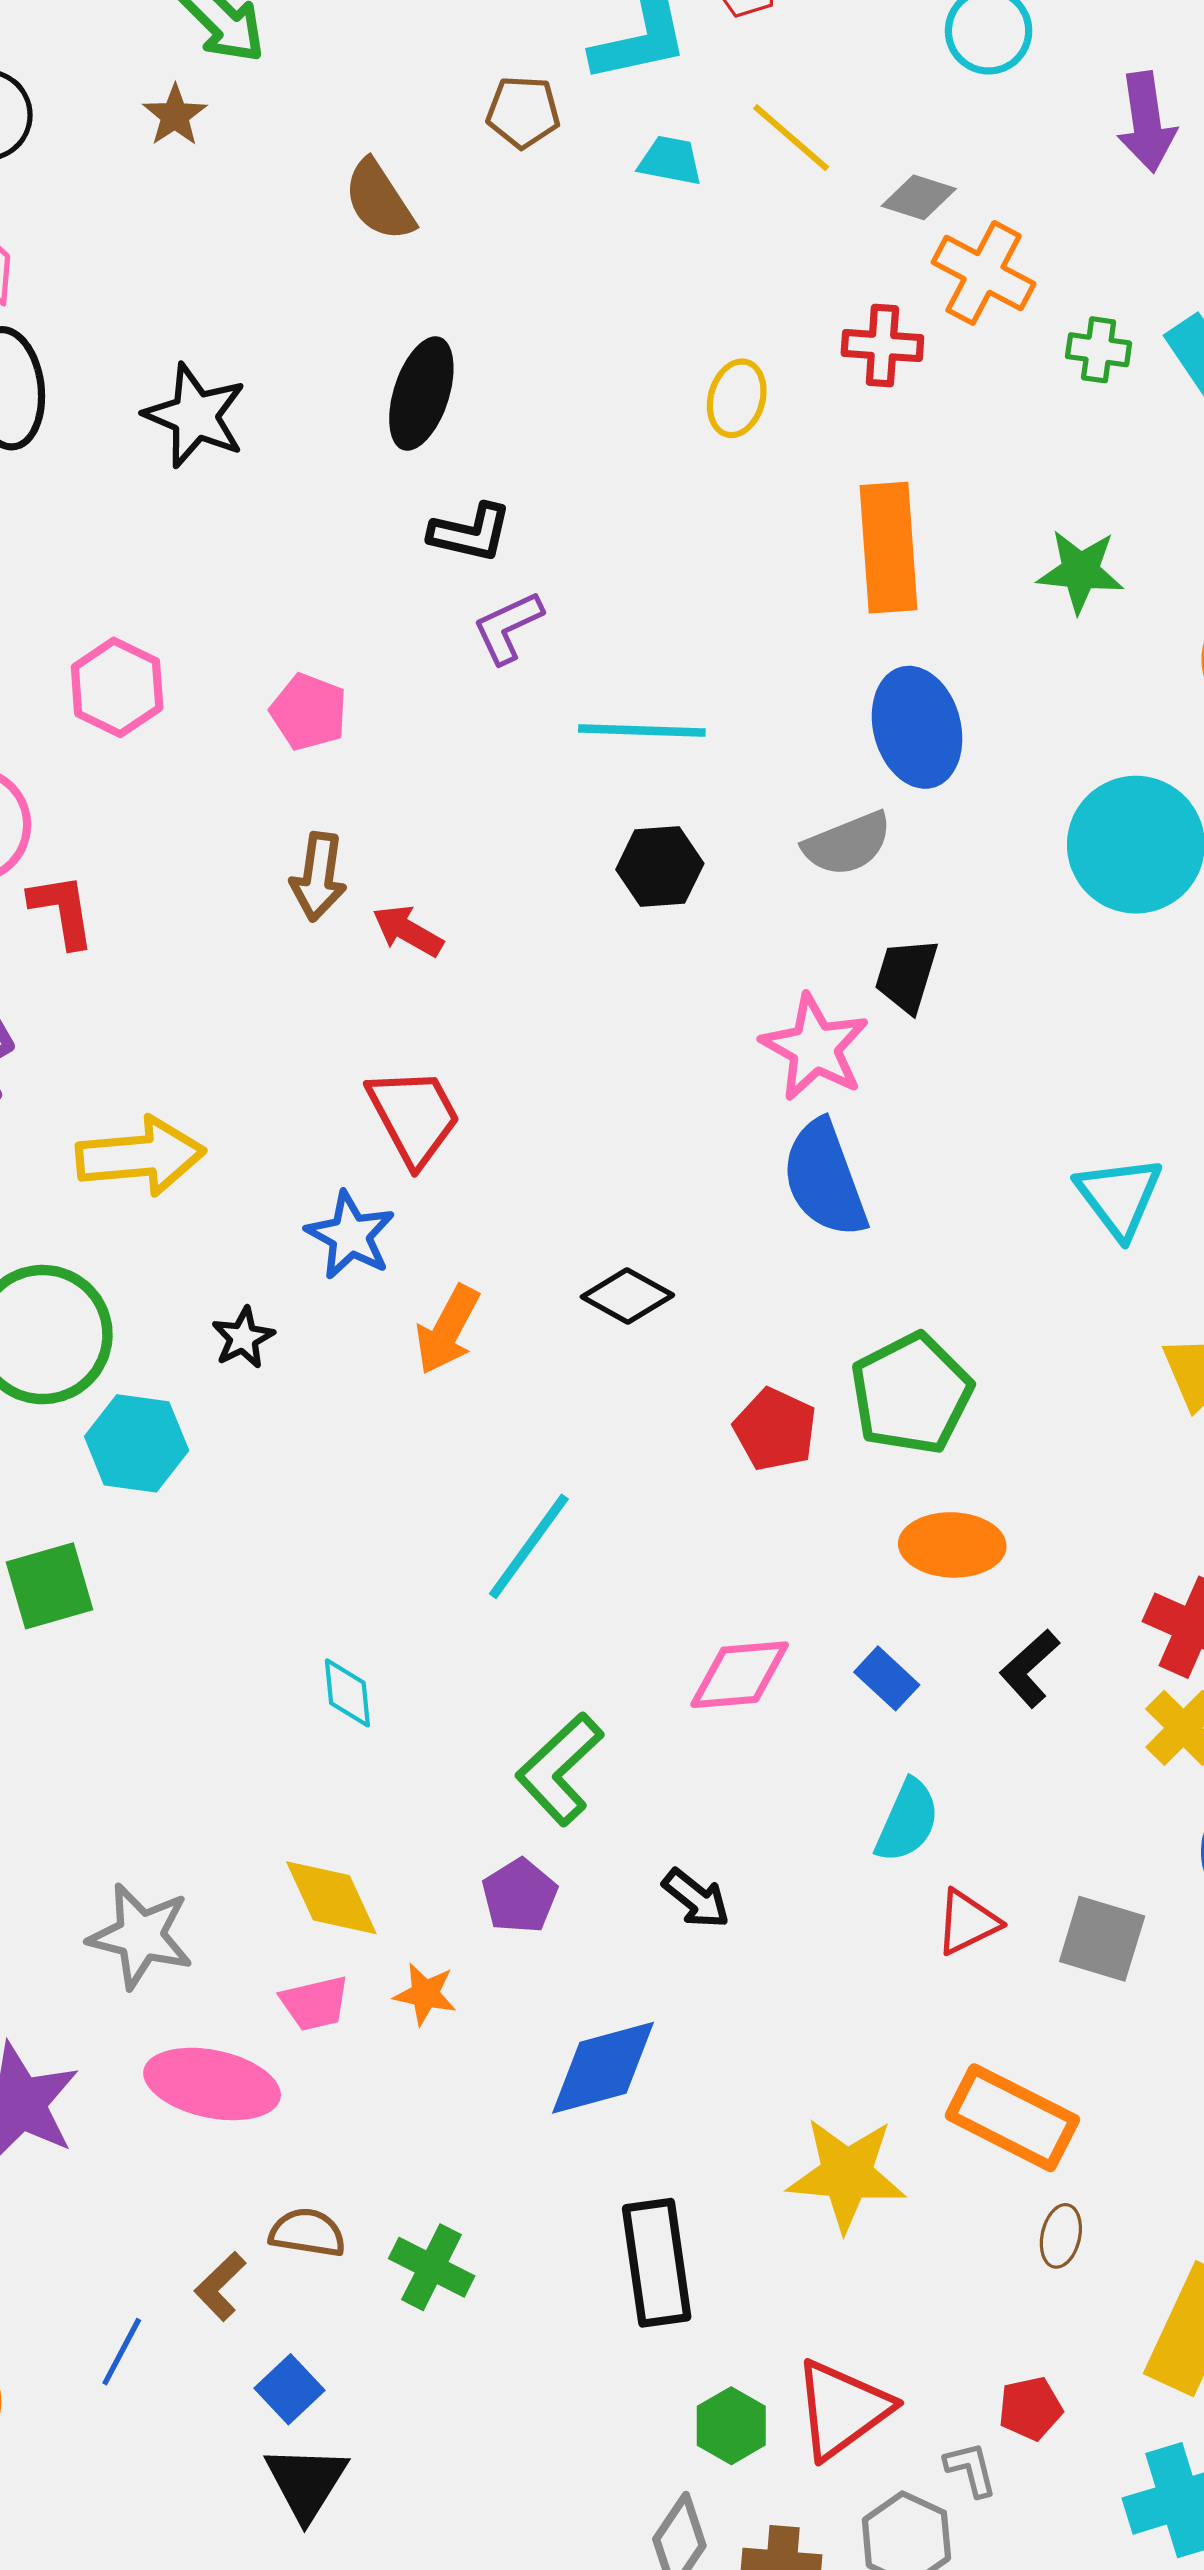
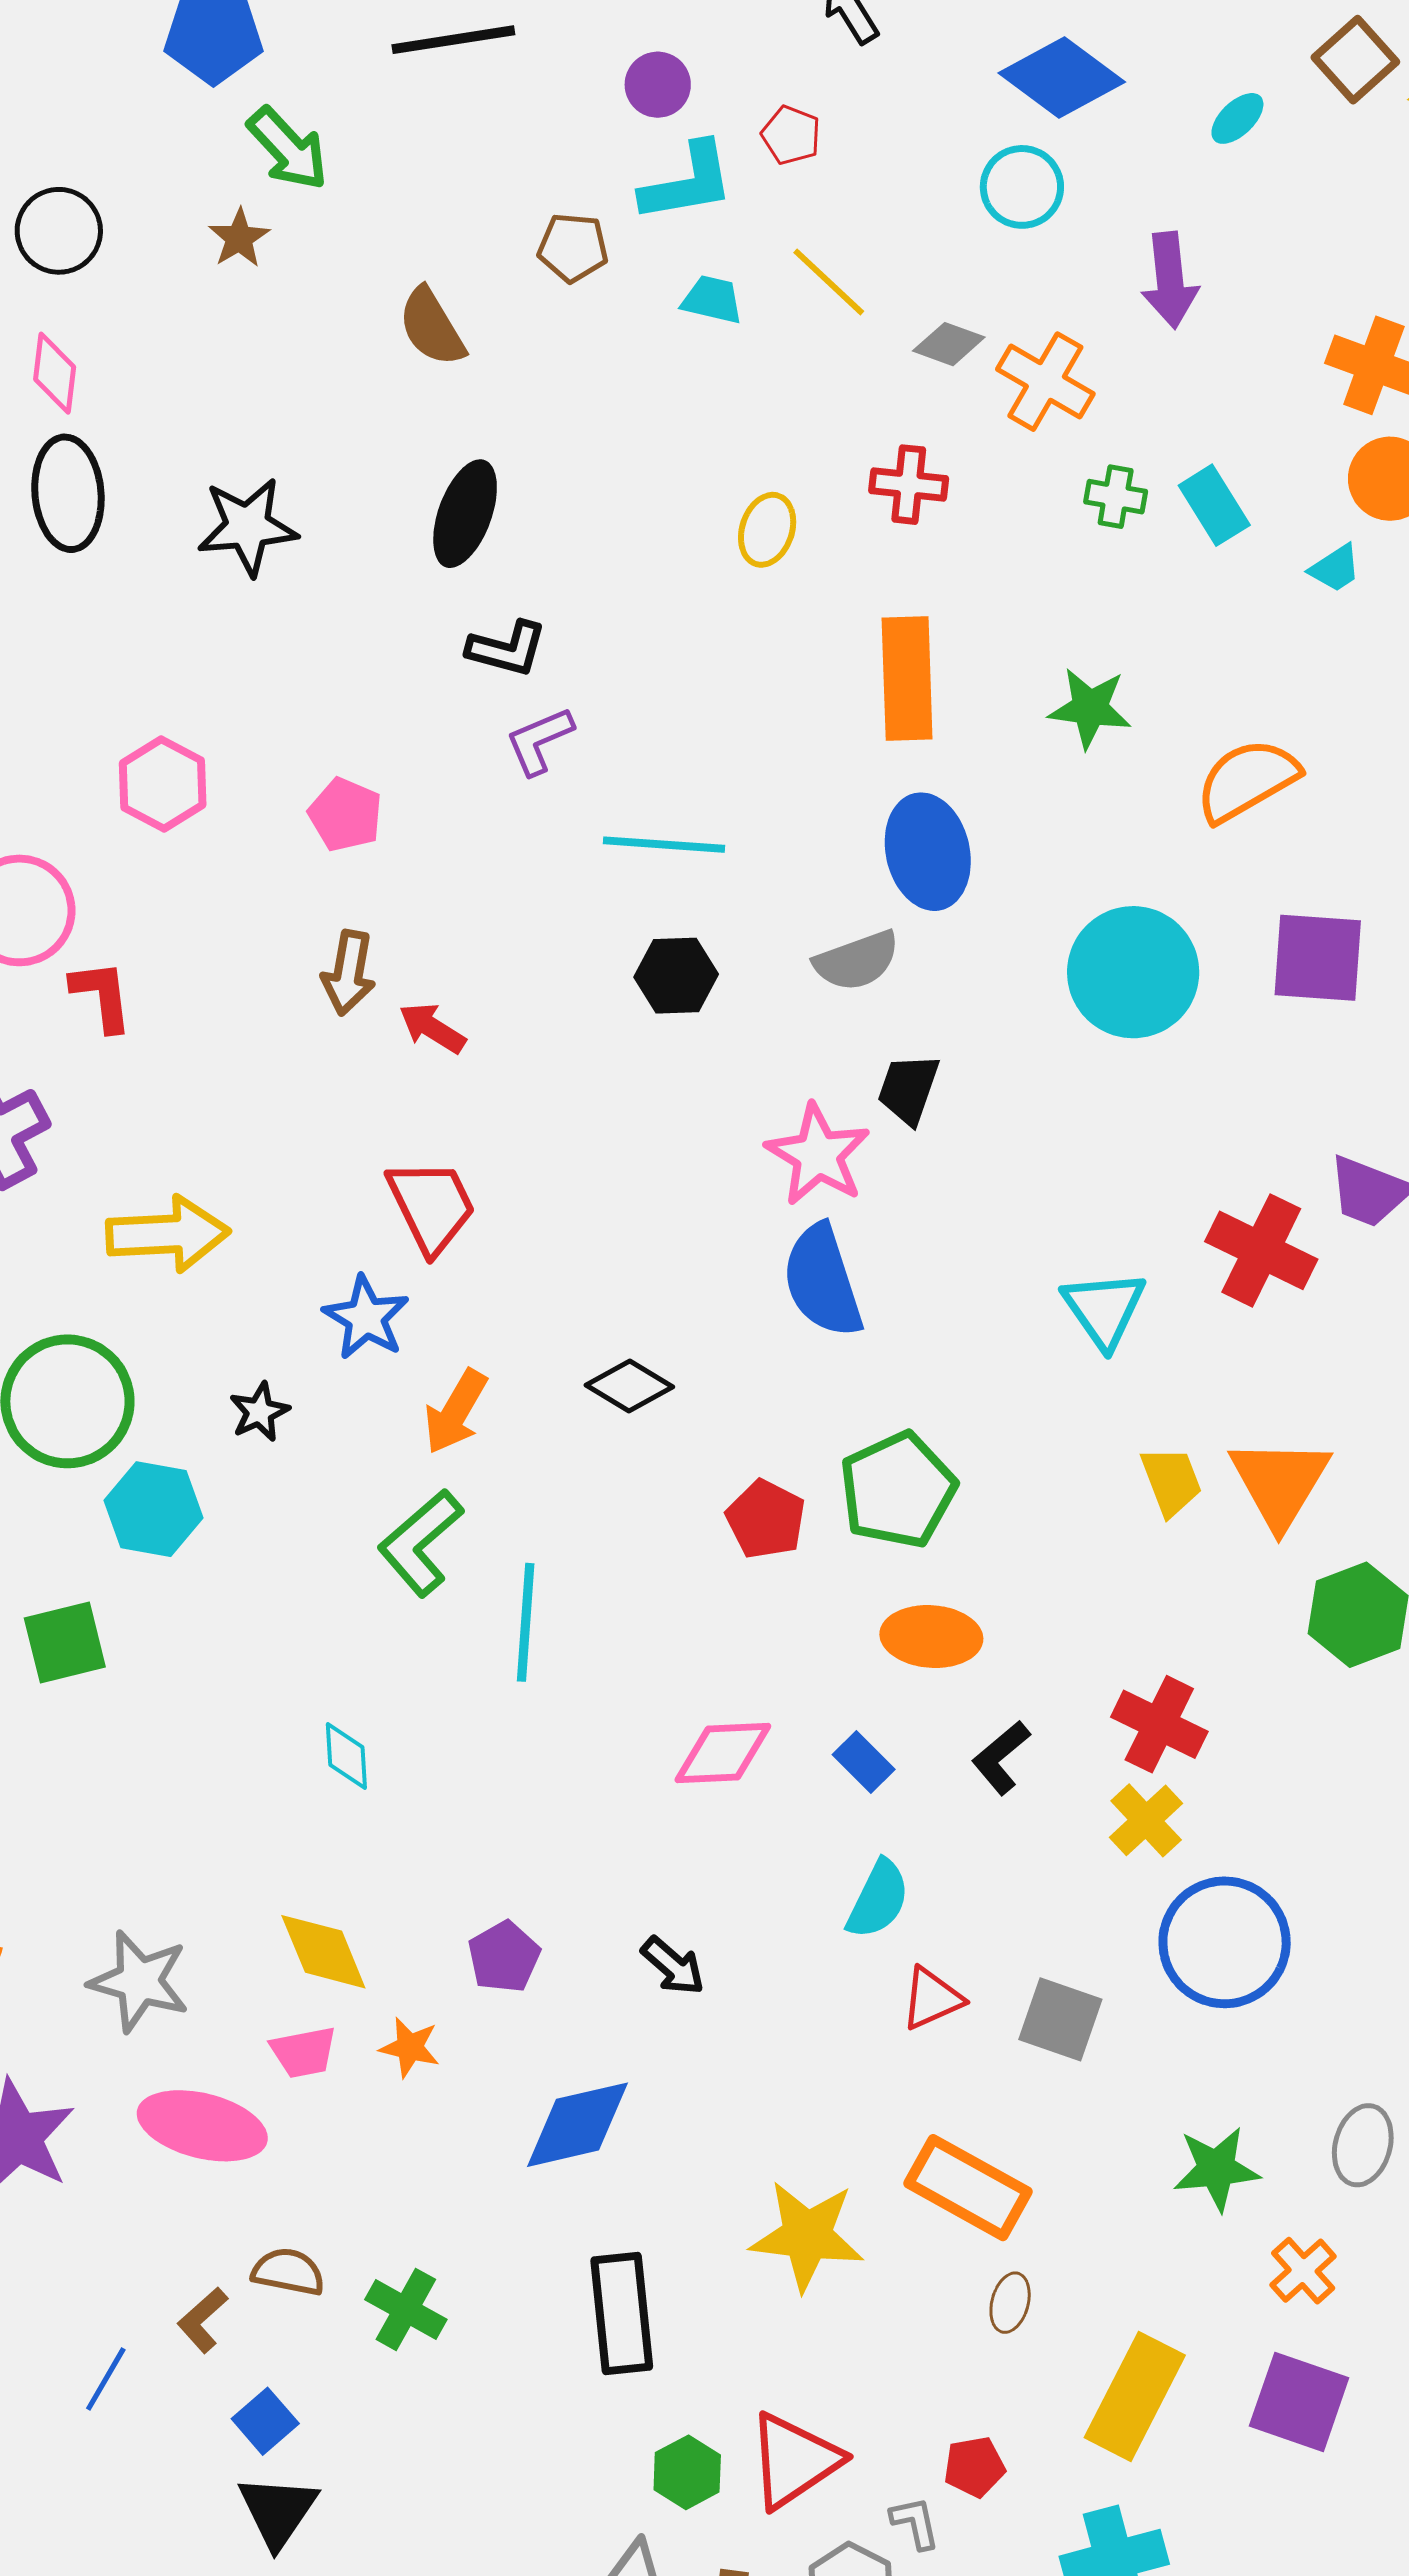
orange cross: (984, 273) -> (1045, 382), moved
black star: (195, 416) -> (247, 527), turned -30
cyan line: (529, 1546) -> (526, 1622), turned -34
green L-shape: (560, 1769) -> (420, 1543), moved

